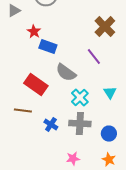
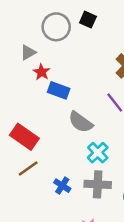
gray triangle: (14, 11) -> (28, 52), moved
red rectangle: (36, 85) -> (24, 137), moved
brown line: (23, 111) -> (28, 168), turned -42

